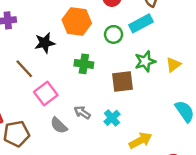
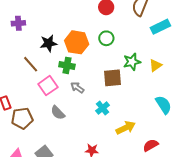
orange hexagon: (77, 21) -> (77, 42), moved
cyan rectangle: (141, 23) -> (160, 27), moved
green cross: (84, 64) -> (67, 65), moved
gray arrow: (82, 112) -> (77, 88), moved

